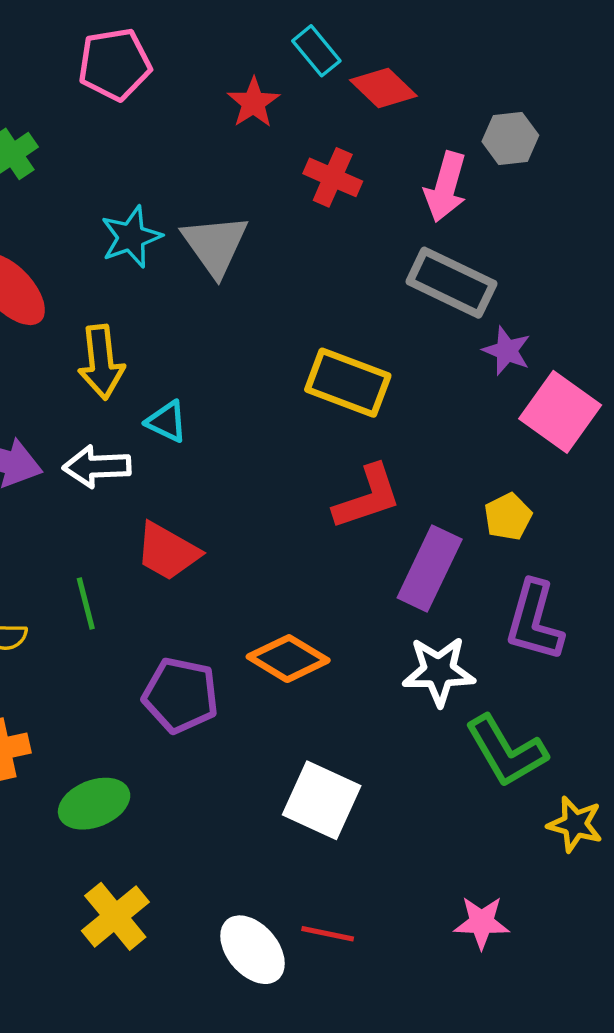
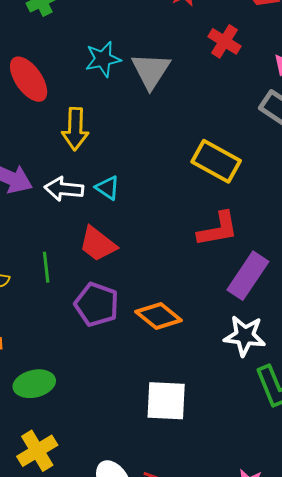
cyan triangle: (167, 422) -> (108, 188), moved
purple pentagon: (181, 695) -> (97, 304), moved
white square: (322, 800) -> (166, 401), turned -30

